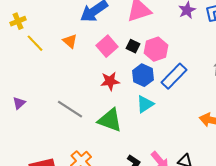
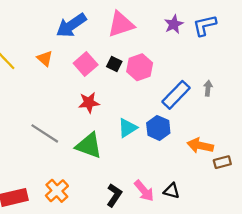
blue hexagon: (143, 75) -> (158, 128), moved
blue rectangle: (174, 76) -> (176, 95), moved

